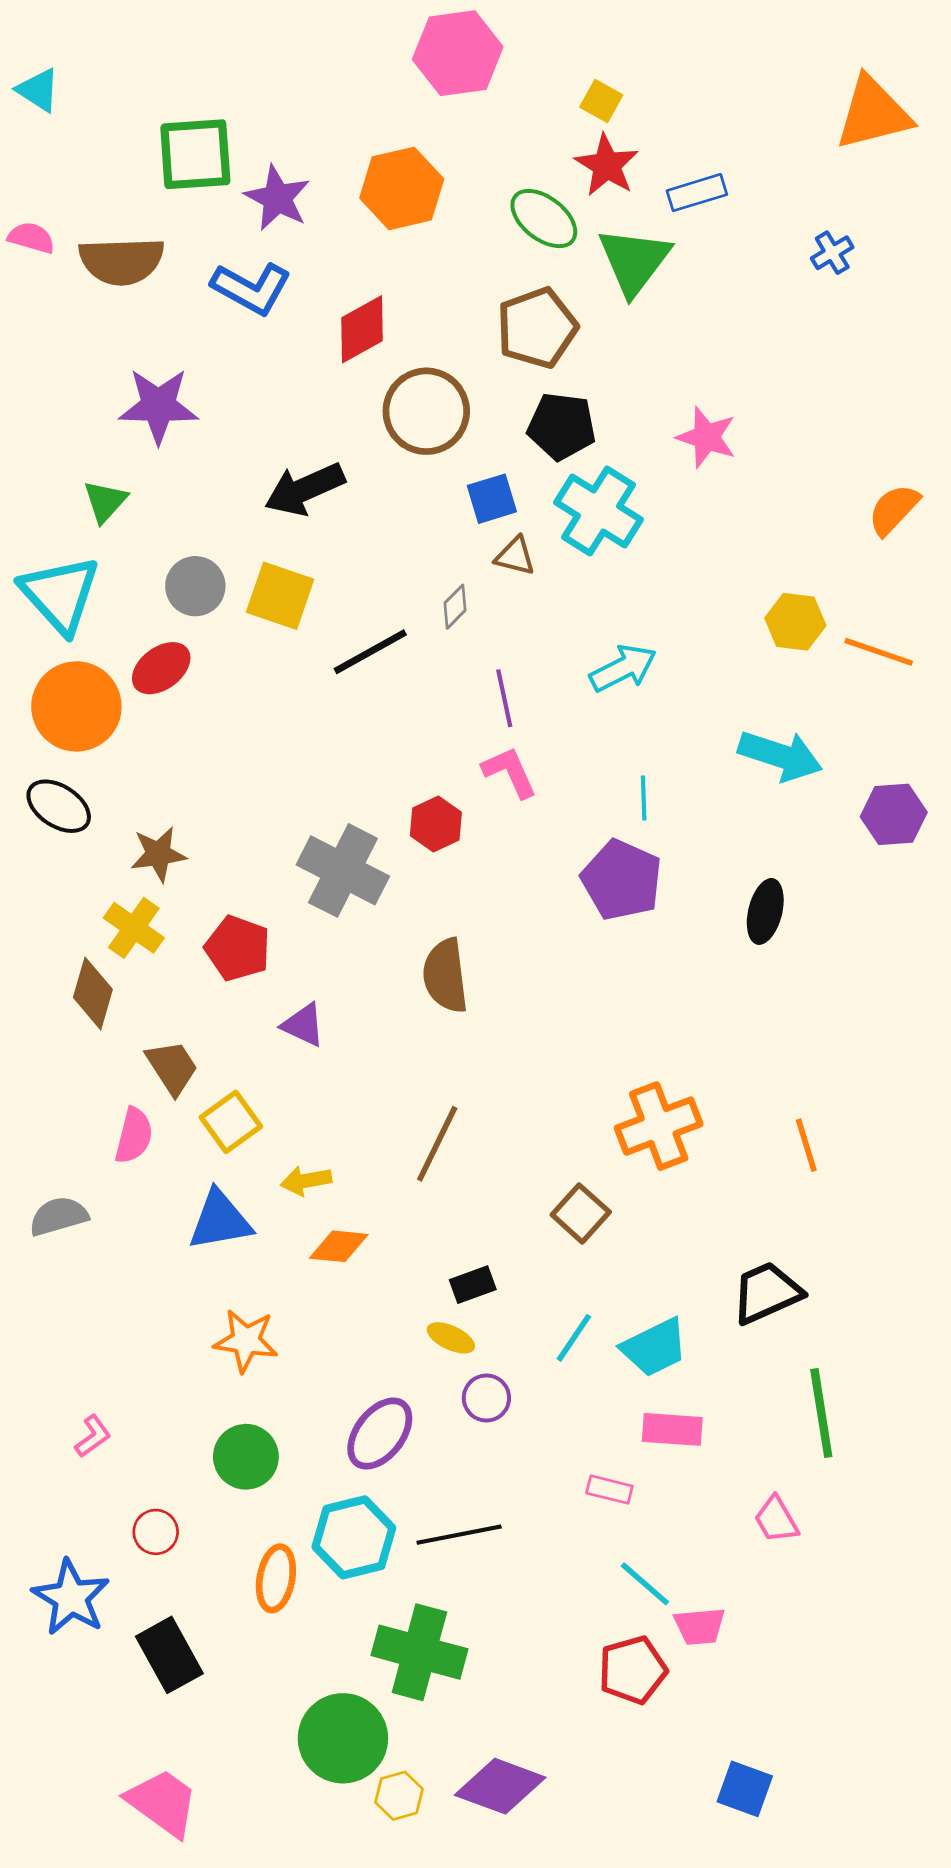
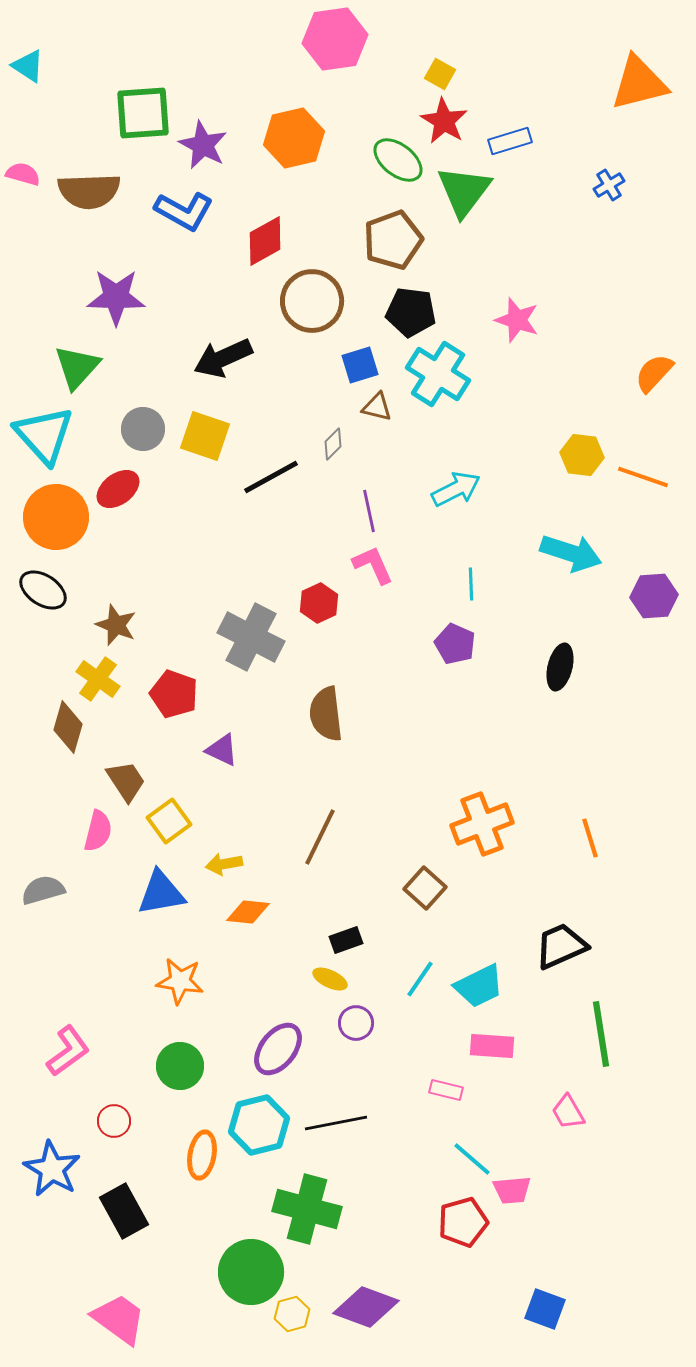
green triangle: (105, 501) -> (77, 367), size x1.4
brown star: (158, 854) -> (116, 625), turned 30
purple pentagon: (622, 880) -> (455, 644), size x0.7
pink L-shape: (93, 1436) -> (68, 1051), size x1.6

